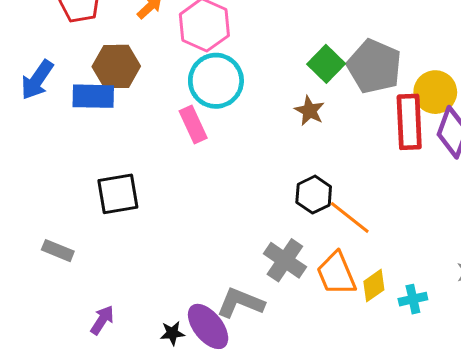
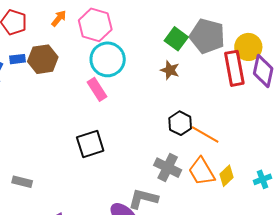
blue rectangle: (93, 96) -> (17, 59), moved, size x0.6
black square: (118, 194) -> (90, 144), moved
cyan cross: (413, 299) -> (262, 179), moved

